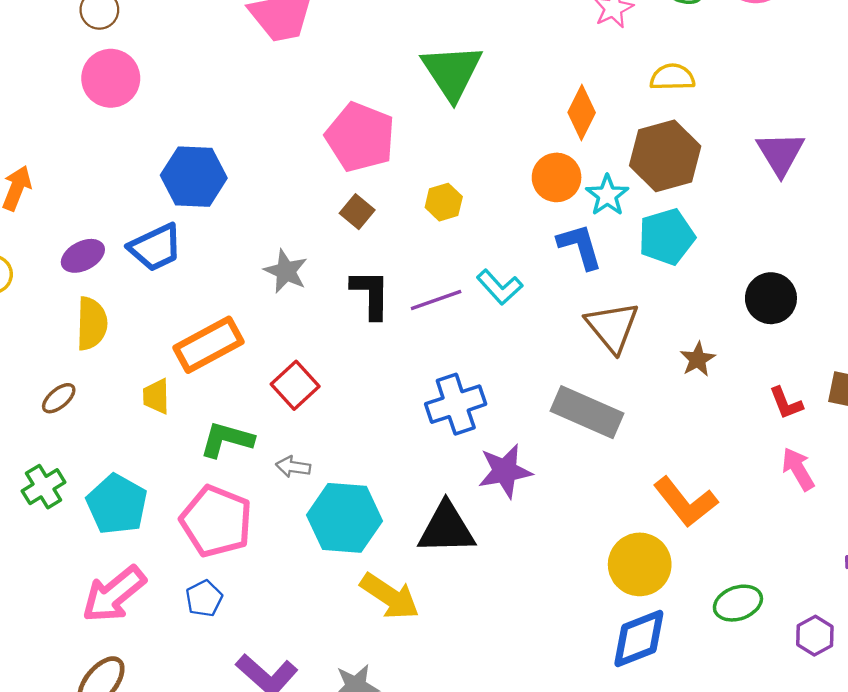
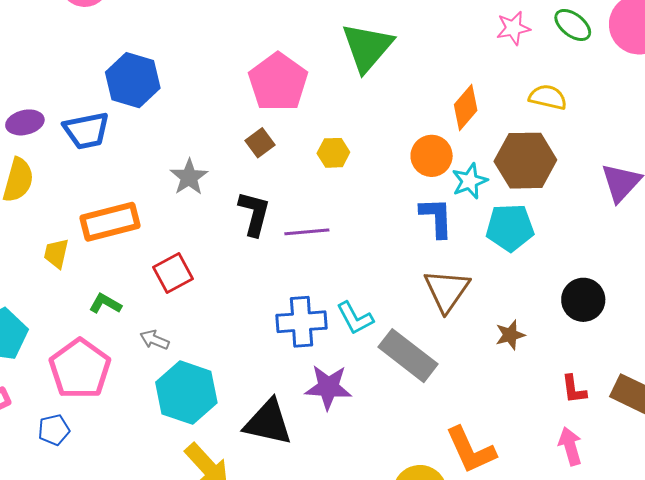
cyan L-shape: (500, 287) -> (355, 318), moved
green L-shape: (227, 440) -> (105, 304), size x0.7

